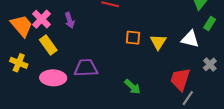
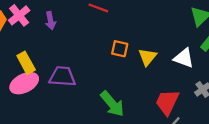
yellow rectangle: (48, 45) -> (26, 63), moved
pink ellipse: (53, 78) -> (24, 83), turned -35
green arrow: (132, 87) -> (112, 104), size x1.4

